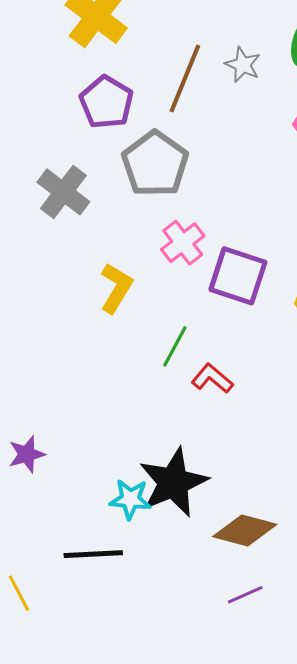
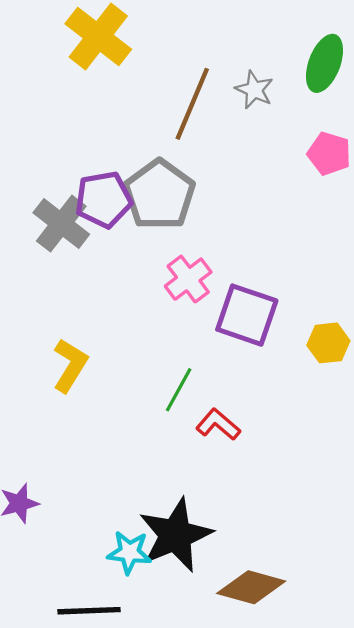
purple pentagon: (106, 102) -> (104, 200), moved, turned 30
yellow L-shape: (116, 288) -> (70, 365), moved

